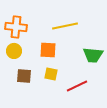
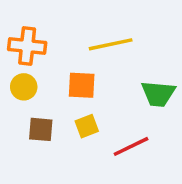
yellow square: (51, 74) -> (87, 126), turned -32

